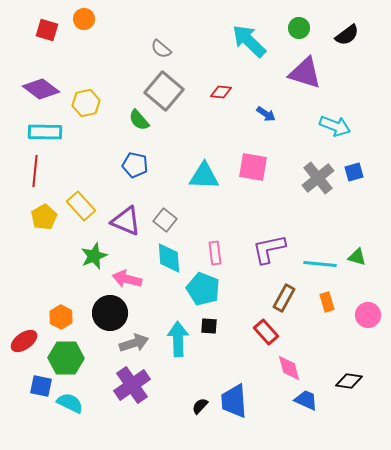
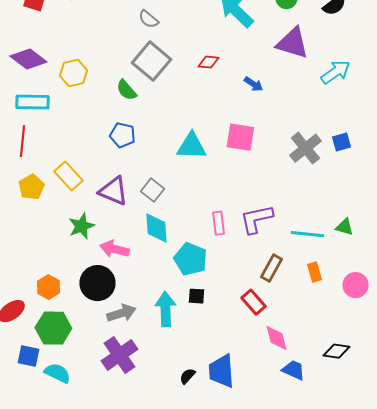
cyan arrow: (335, 126) -> (335, 72), moved, turned -56
pink rectangle: (215, 253) -> (218, 223), moved

